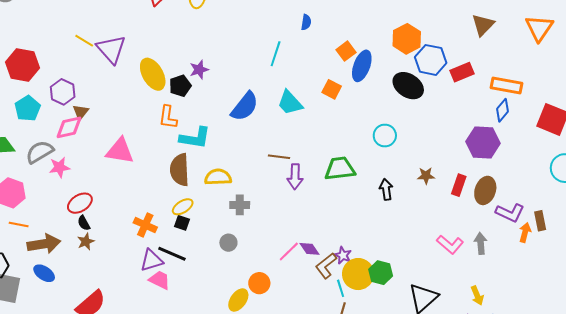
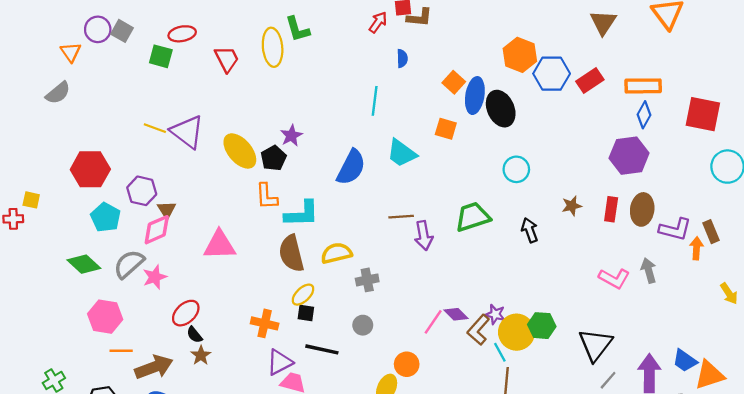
black ellipse: (408, 86) -> (501, 109), moved, turned 44
black line: (172, 254) -> (322, 349), moved
yellow arrow: (477, 296) -> (729, 293), moved

